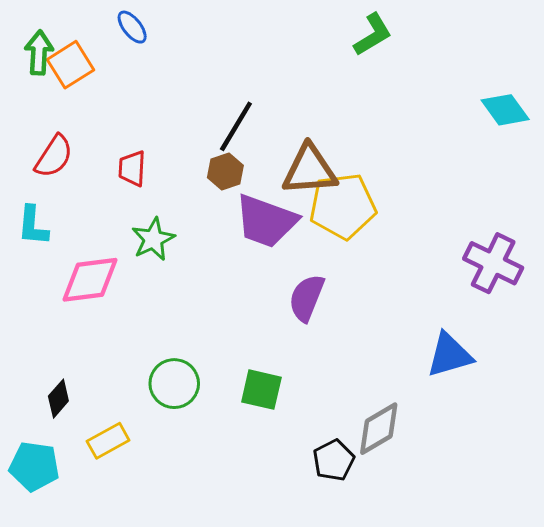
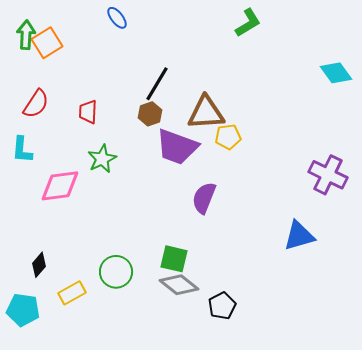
blue ellipse: (132, 27) -> (117, 18), moved
yellow pentagon: (343, 206) -> (228, 137), size x0.6
green circle: (174, 384) -> (116, 272), moved
gray diamond: (379, 429) -> (179, 285), moved, turned 69

